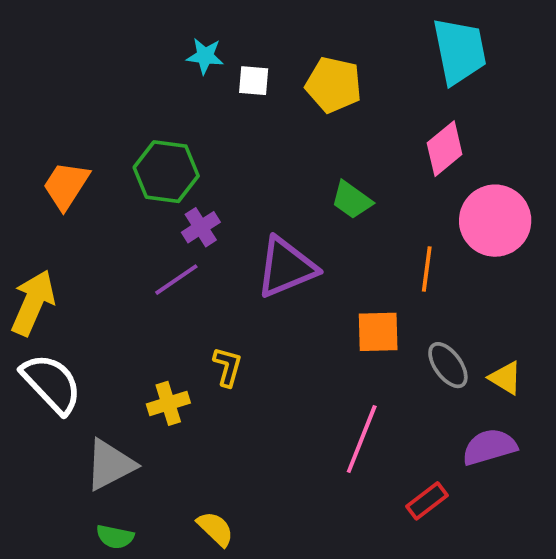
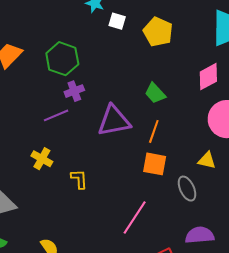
orange line: (427, 269) -> (154, 131), moved
yellow L-shape: (228, 367) -> (79, 179), moved, turned -30
yellow triangle: (505, 378) -> (207, 160), moved, turned -30
yellow cross: (168, 403) -> (42, 159), moved, turned 35

